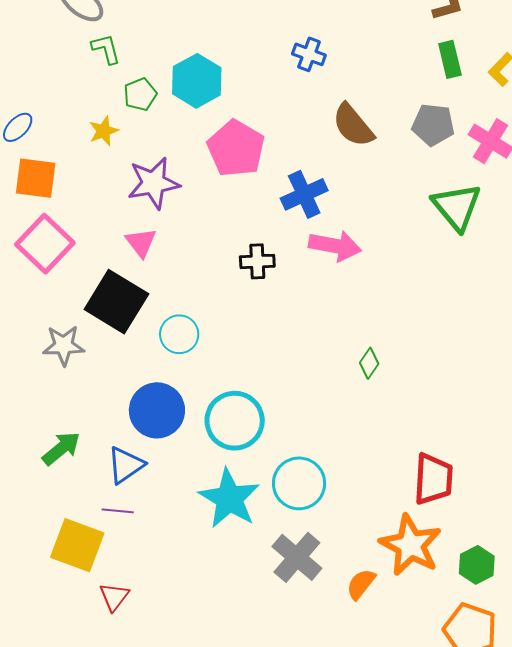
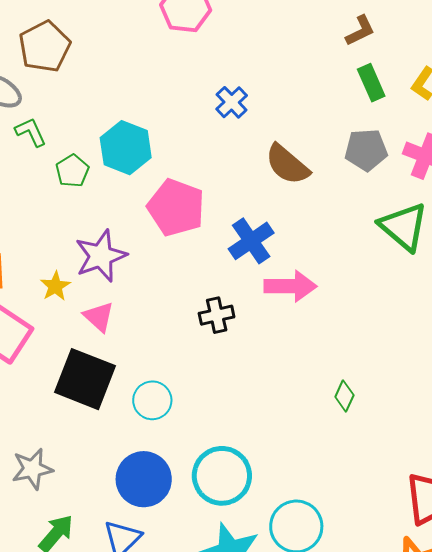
blue cross: (309, 54) -> (232, 102), turned 36
yellow star: (104, 131) -> (55, 286), moved
gray star: (64, 345) -> (32, 469), moved

